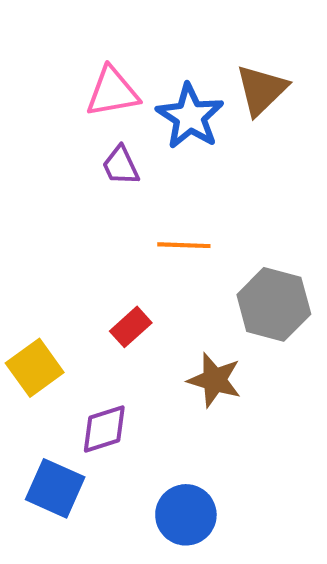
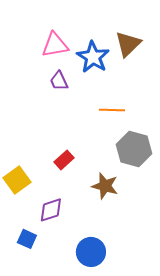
orange line: (184, 245) -> (112, 110), moved
blue square: (55, 488) -> (27, 239), size x0.7

